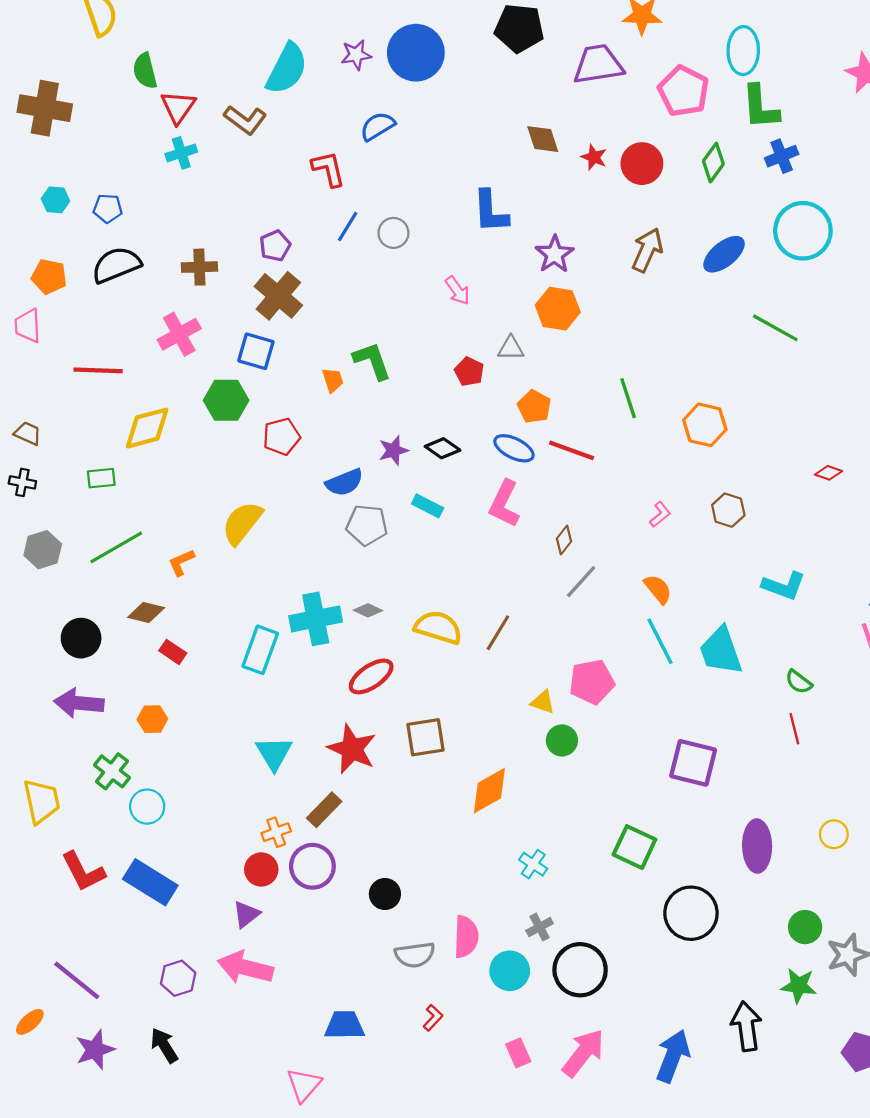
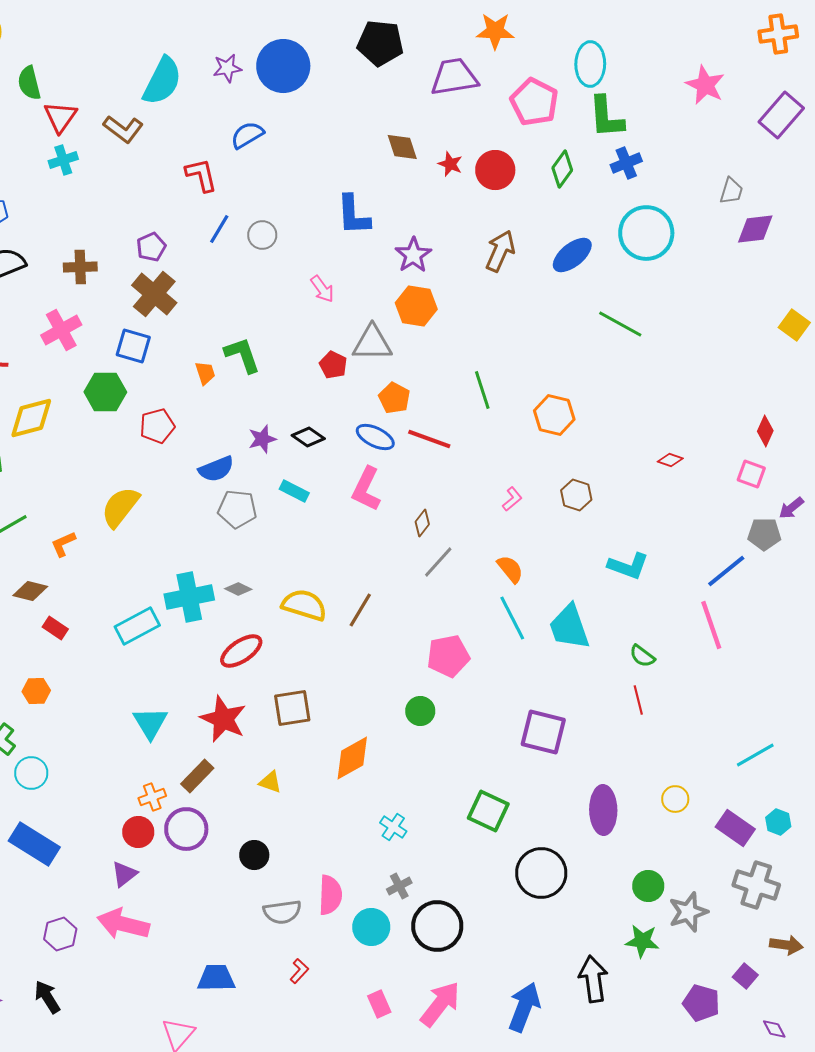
gray triangle: (511, 348) -> (372, 343), size x1.6
cyan rectangle: (260, 650) -> (137, 626), turned 42
yellow triangle: (543, 702) -> (270, 782), moved

